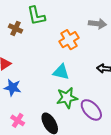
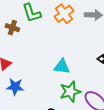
orange cross: (69, 40) -> (64, 14), moved

